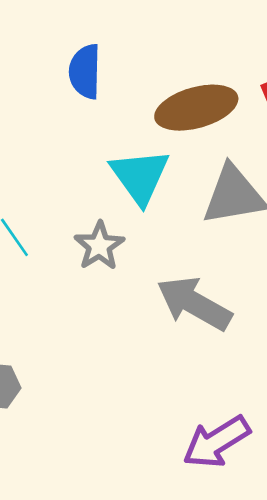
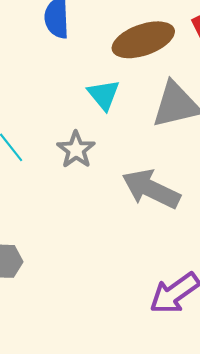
cyan triangle: (140, 176) -> (104, 95), size x0.7

